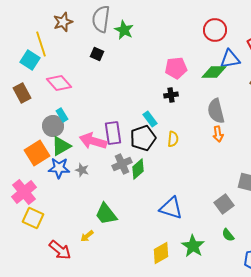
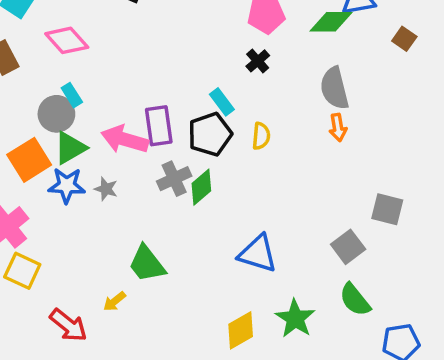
black cross: (171, 95) -> (258, 61), turned -32
green semicircle: (228, 235) -> (355, 300), size x1.5

